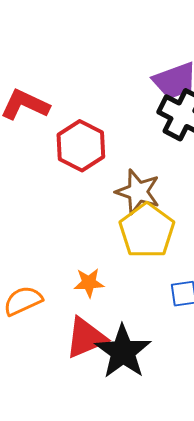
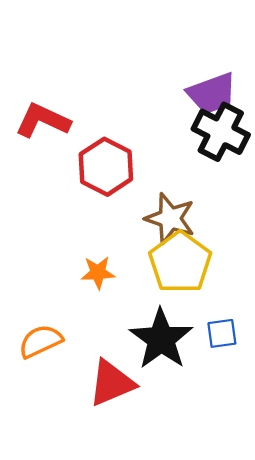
orange star: (89, 283) -> (98, 273), moved
black star: (123, 352) -> (161, 339), moved

